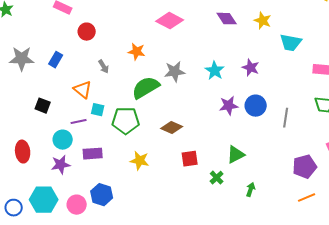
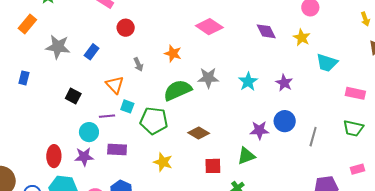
purple star: (229, 106) -> (259, 130), moved
red ellipse: (23, 152) -> (54, 156), moved
green triangle: (236, 155) -> (246, 156), moved

